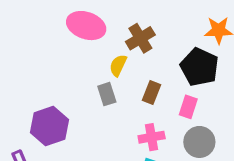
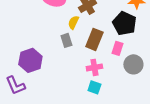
brown rectangle: (152, 93) -> (94, 39), size x1.5
gray circle: (199, 142) -> (133, 64), moved

